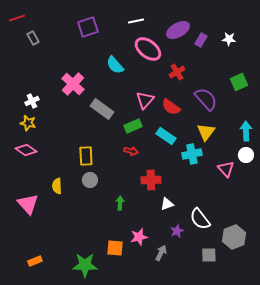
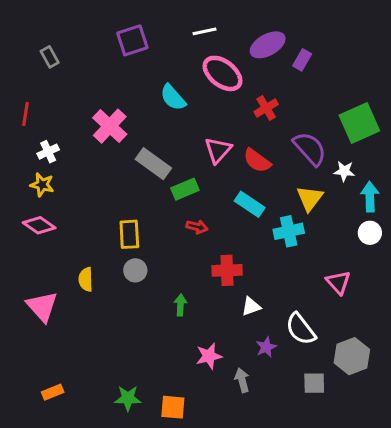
red line: (17, 18) -> (26, 114), moved, turned -63
white star: (229, 39) -> (344, 171), moved
green square: (239, 82) -> (359, 123), size x1.5
green rectangle: (133, 126) -> (185, 189), moved
pink triangle: (226, 169) -> (338, 282), moved
orange square: (115, 248) -> (173, 407), moved
gray arrow: (161, 253) -> (242, 380), turned -42
green star: (85, 265) -> (128, 398), size x0.7

